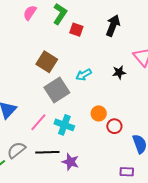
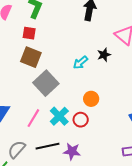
red square: (76, 30) -> (29, 33), moved
cyan arrow: (84, 75) -> (80, 62), moved
cyan cross: (64, 125) -> (59, 116), turned 36
red circle: (114, 126) -> (81, 120), moved

